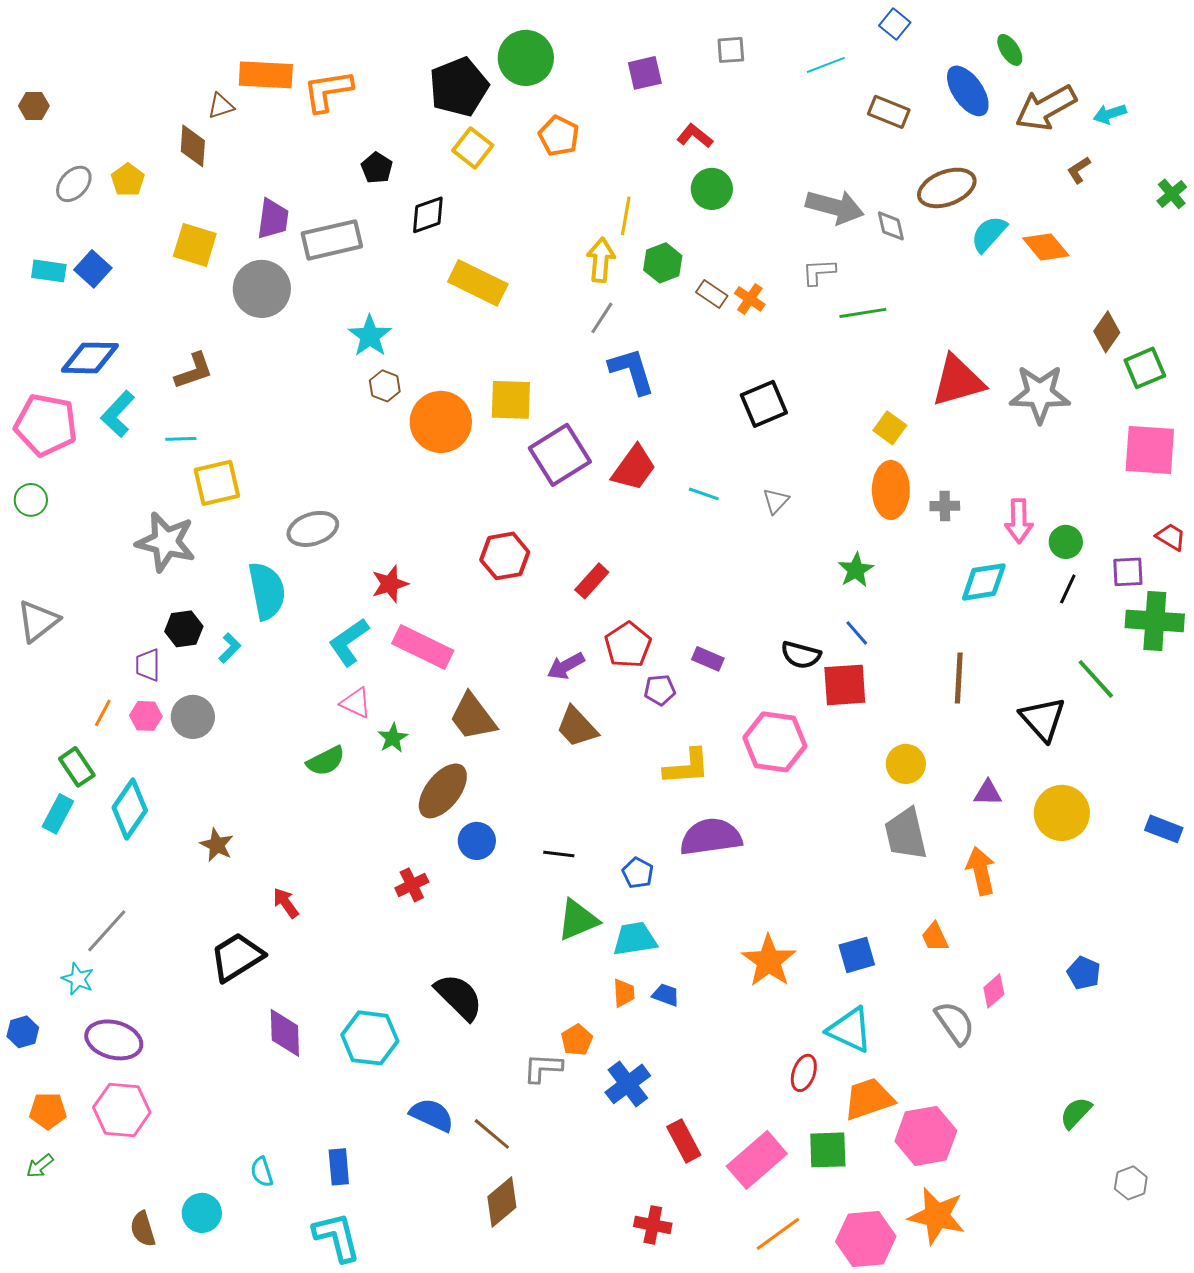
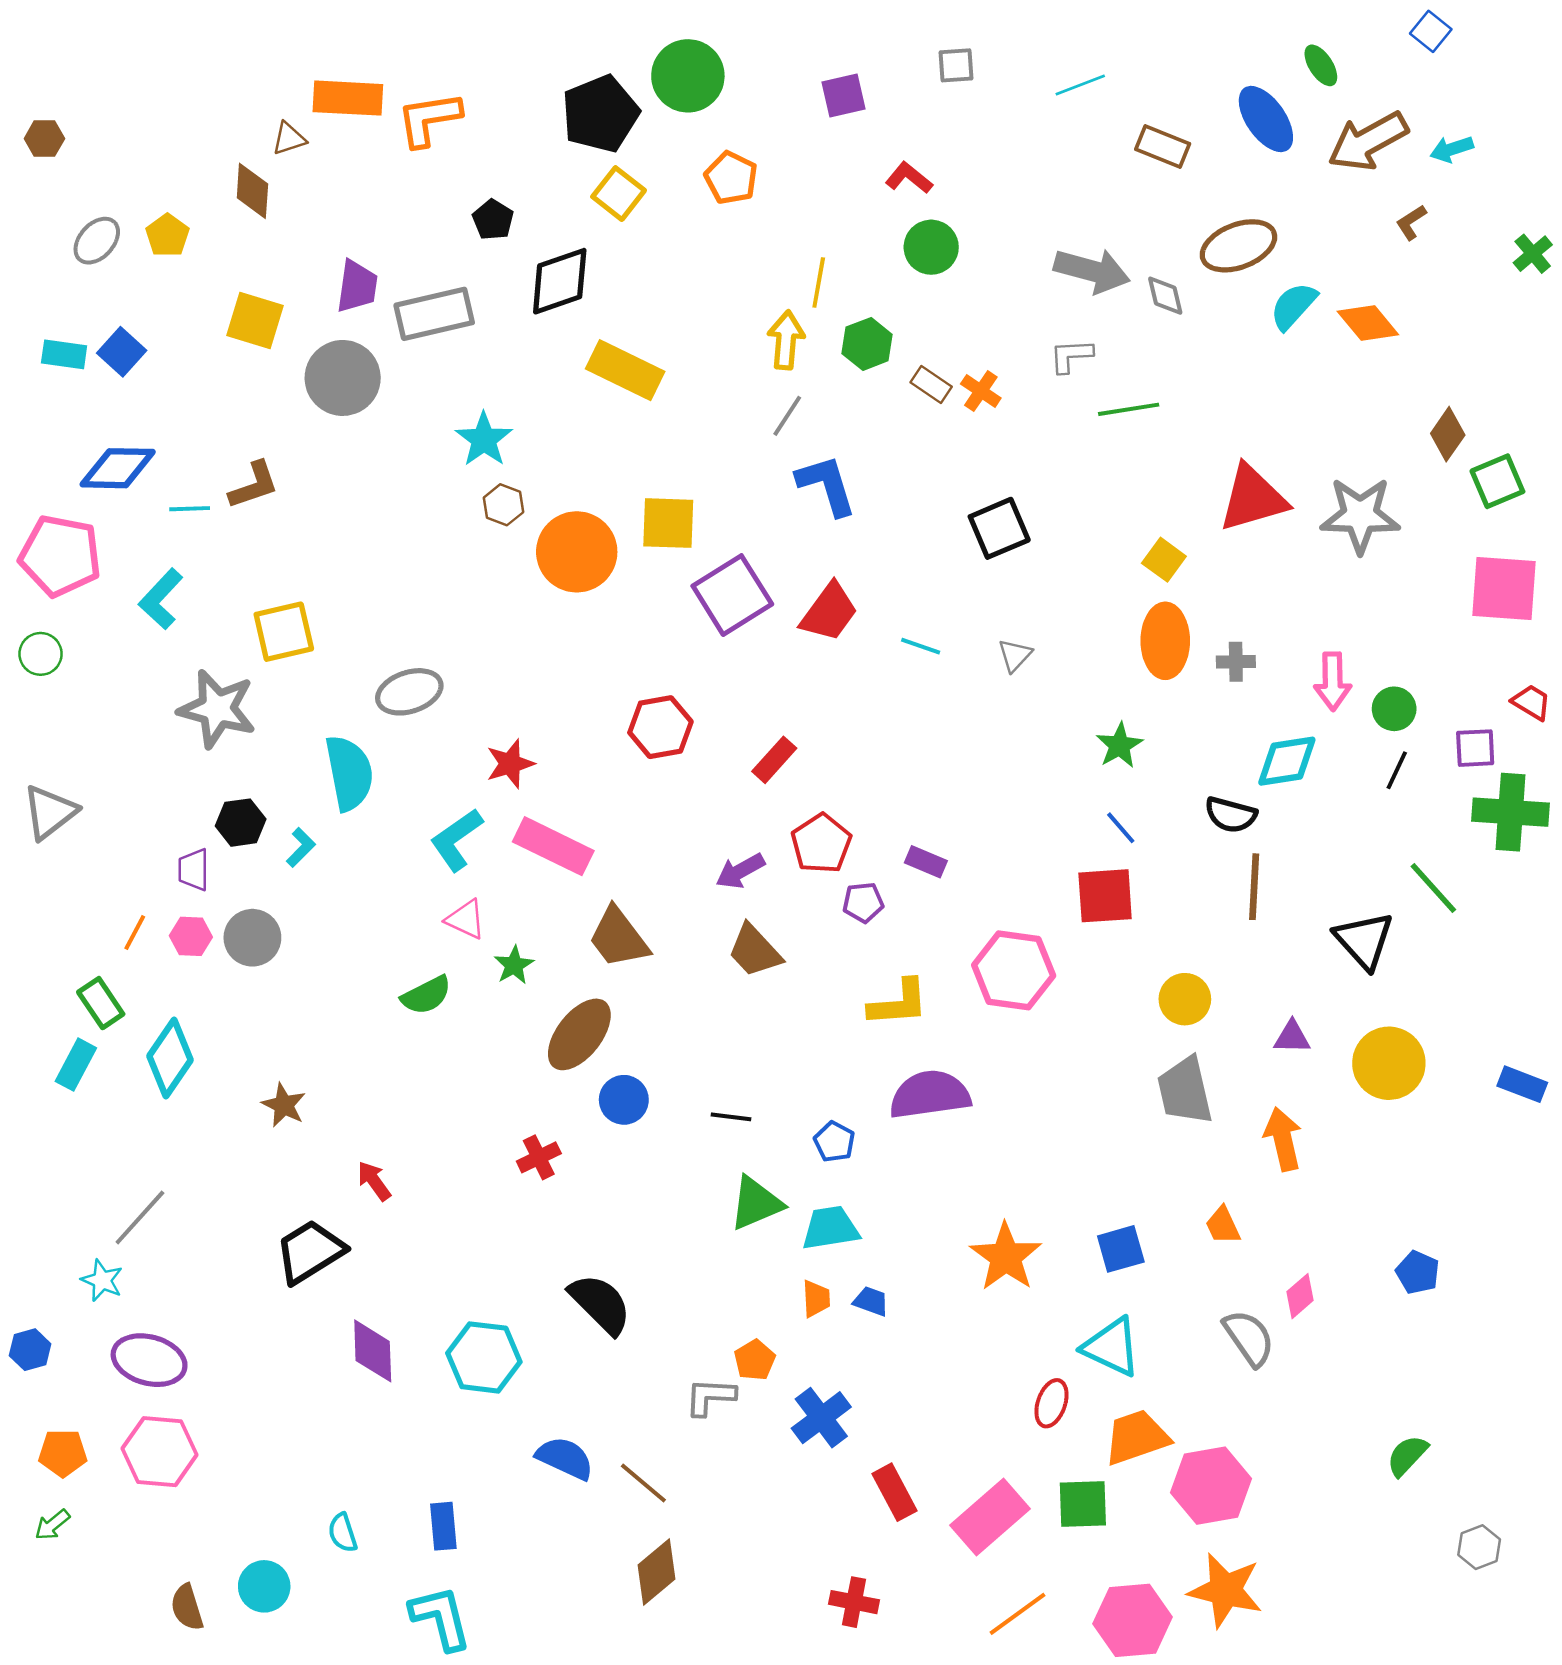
blue square: (895, 24) -> (1431, 31), moved
black diamond: (428, 215) -> (560, 281), size x1.4
cyan L-shape: (118, 414) -> (161, 599), moved
cyan line: (181, 439) -> (190, 509), moved
black semicircle: (801, 655) -> (1231, 815), moved

